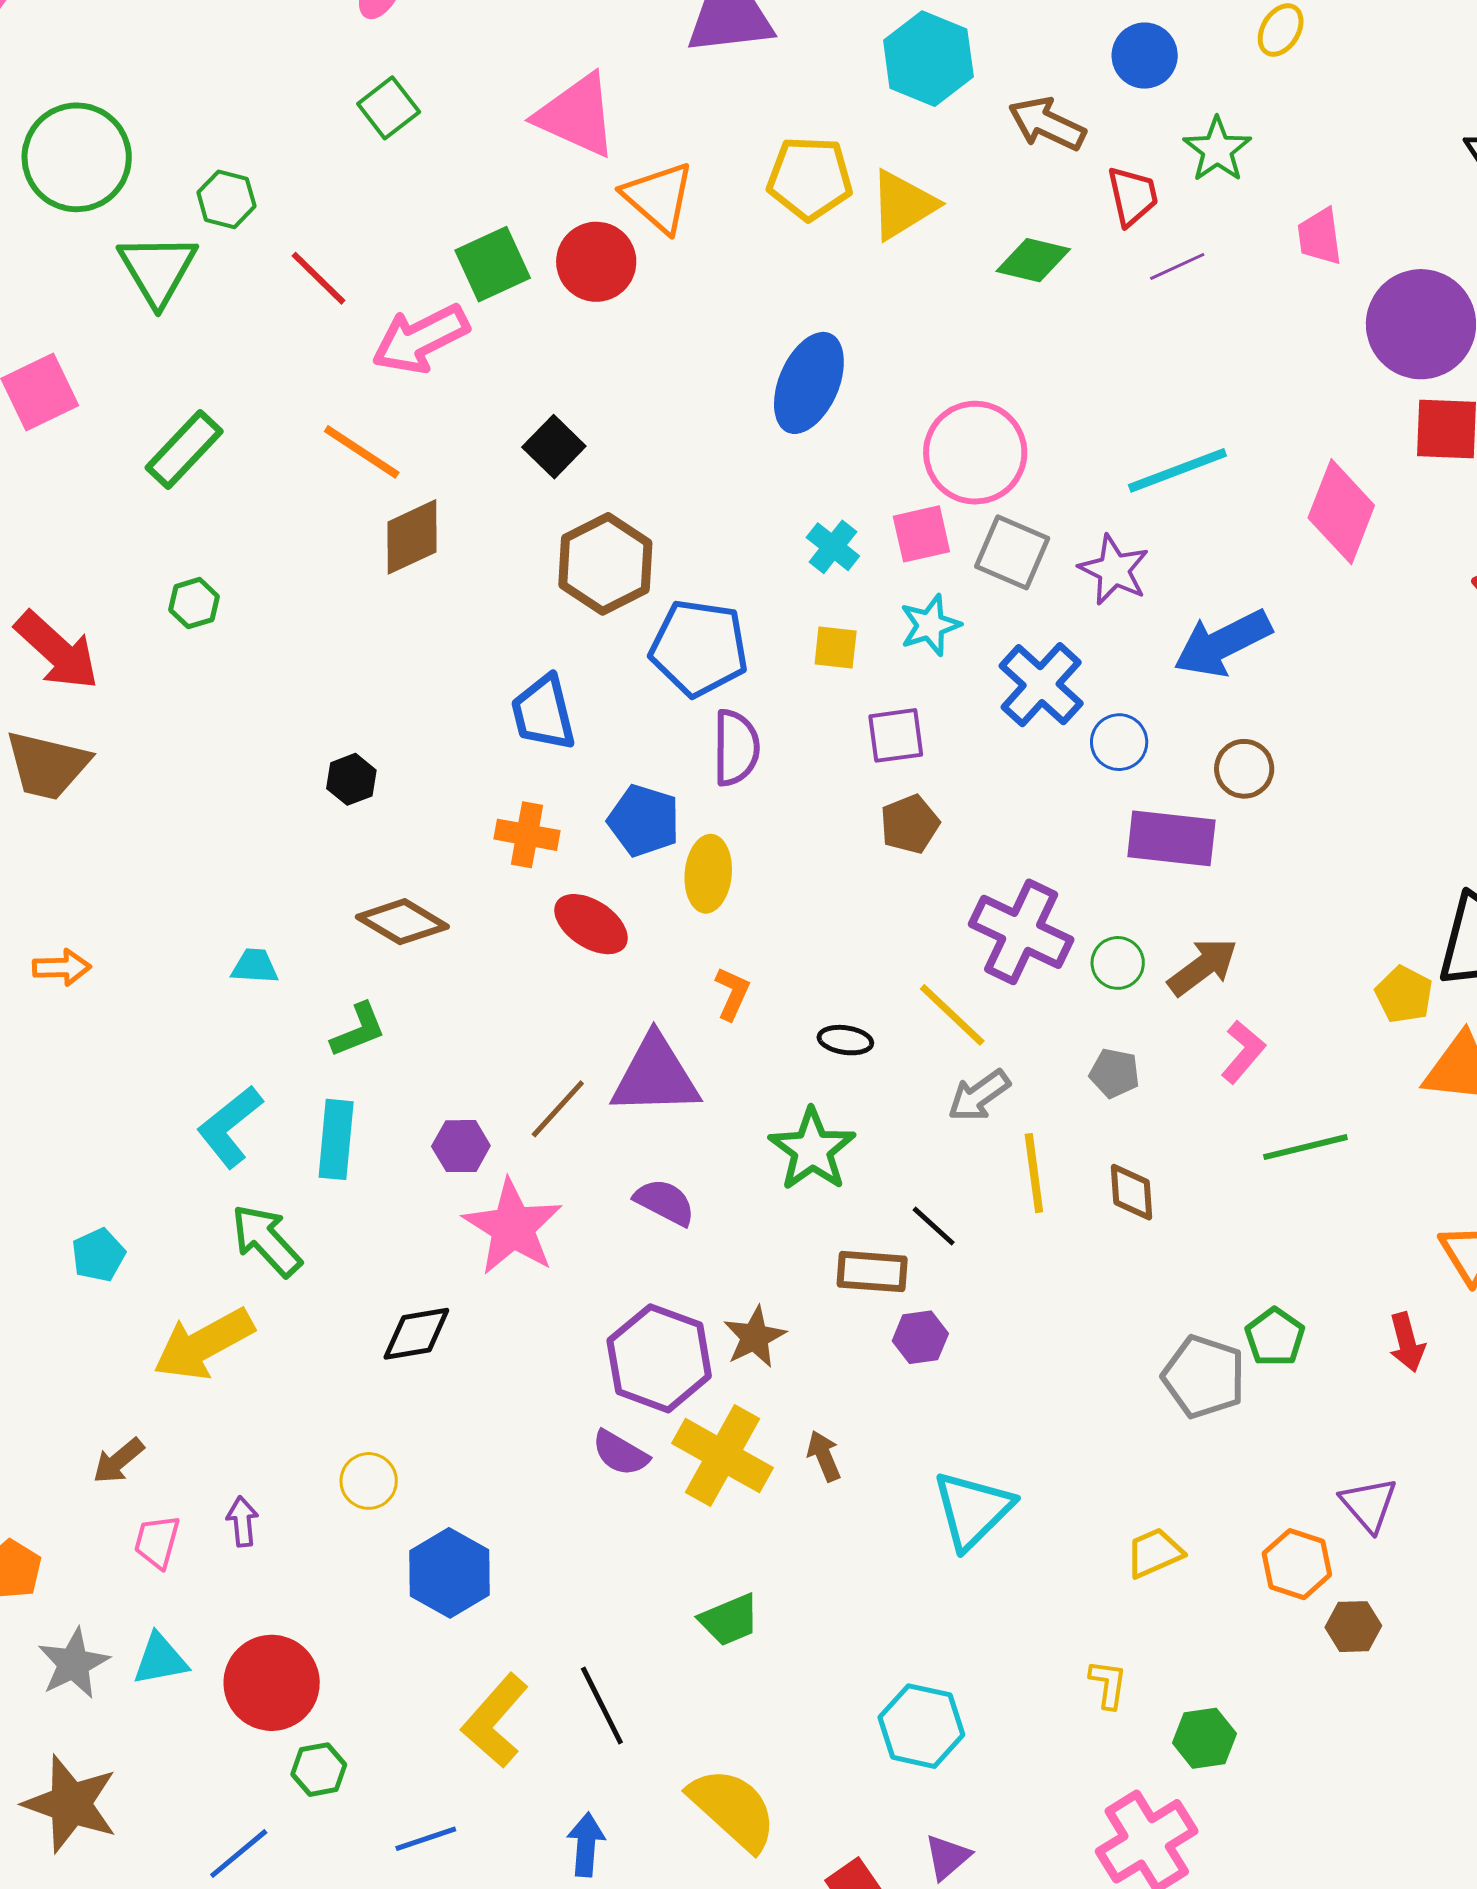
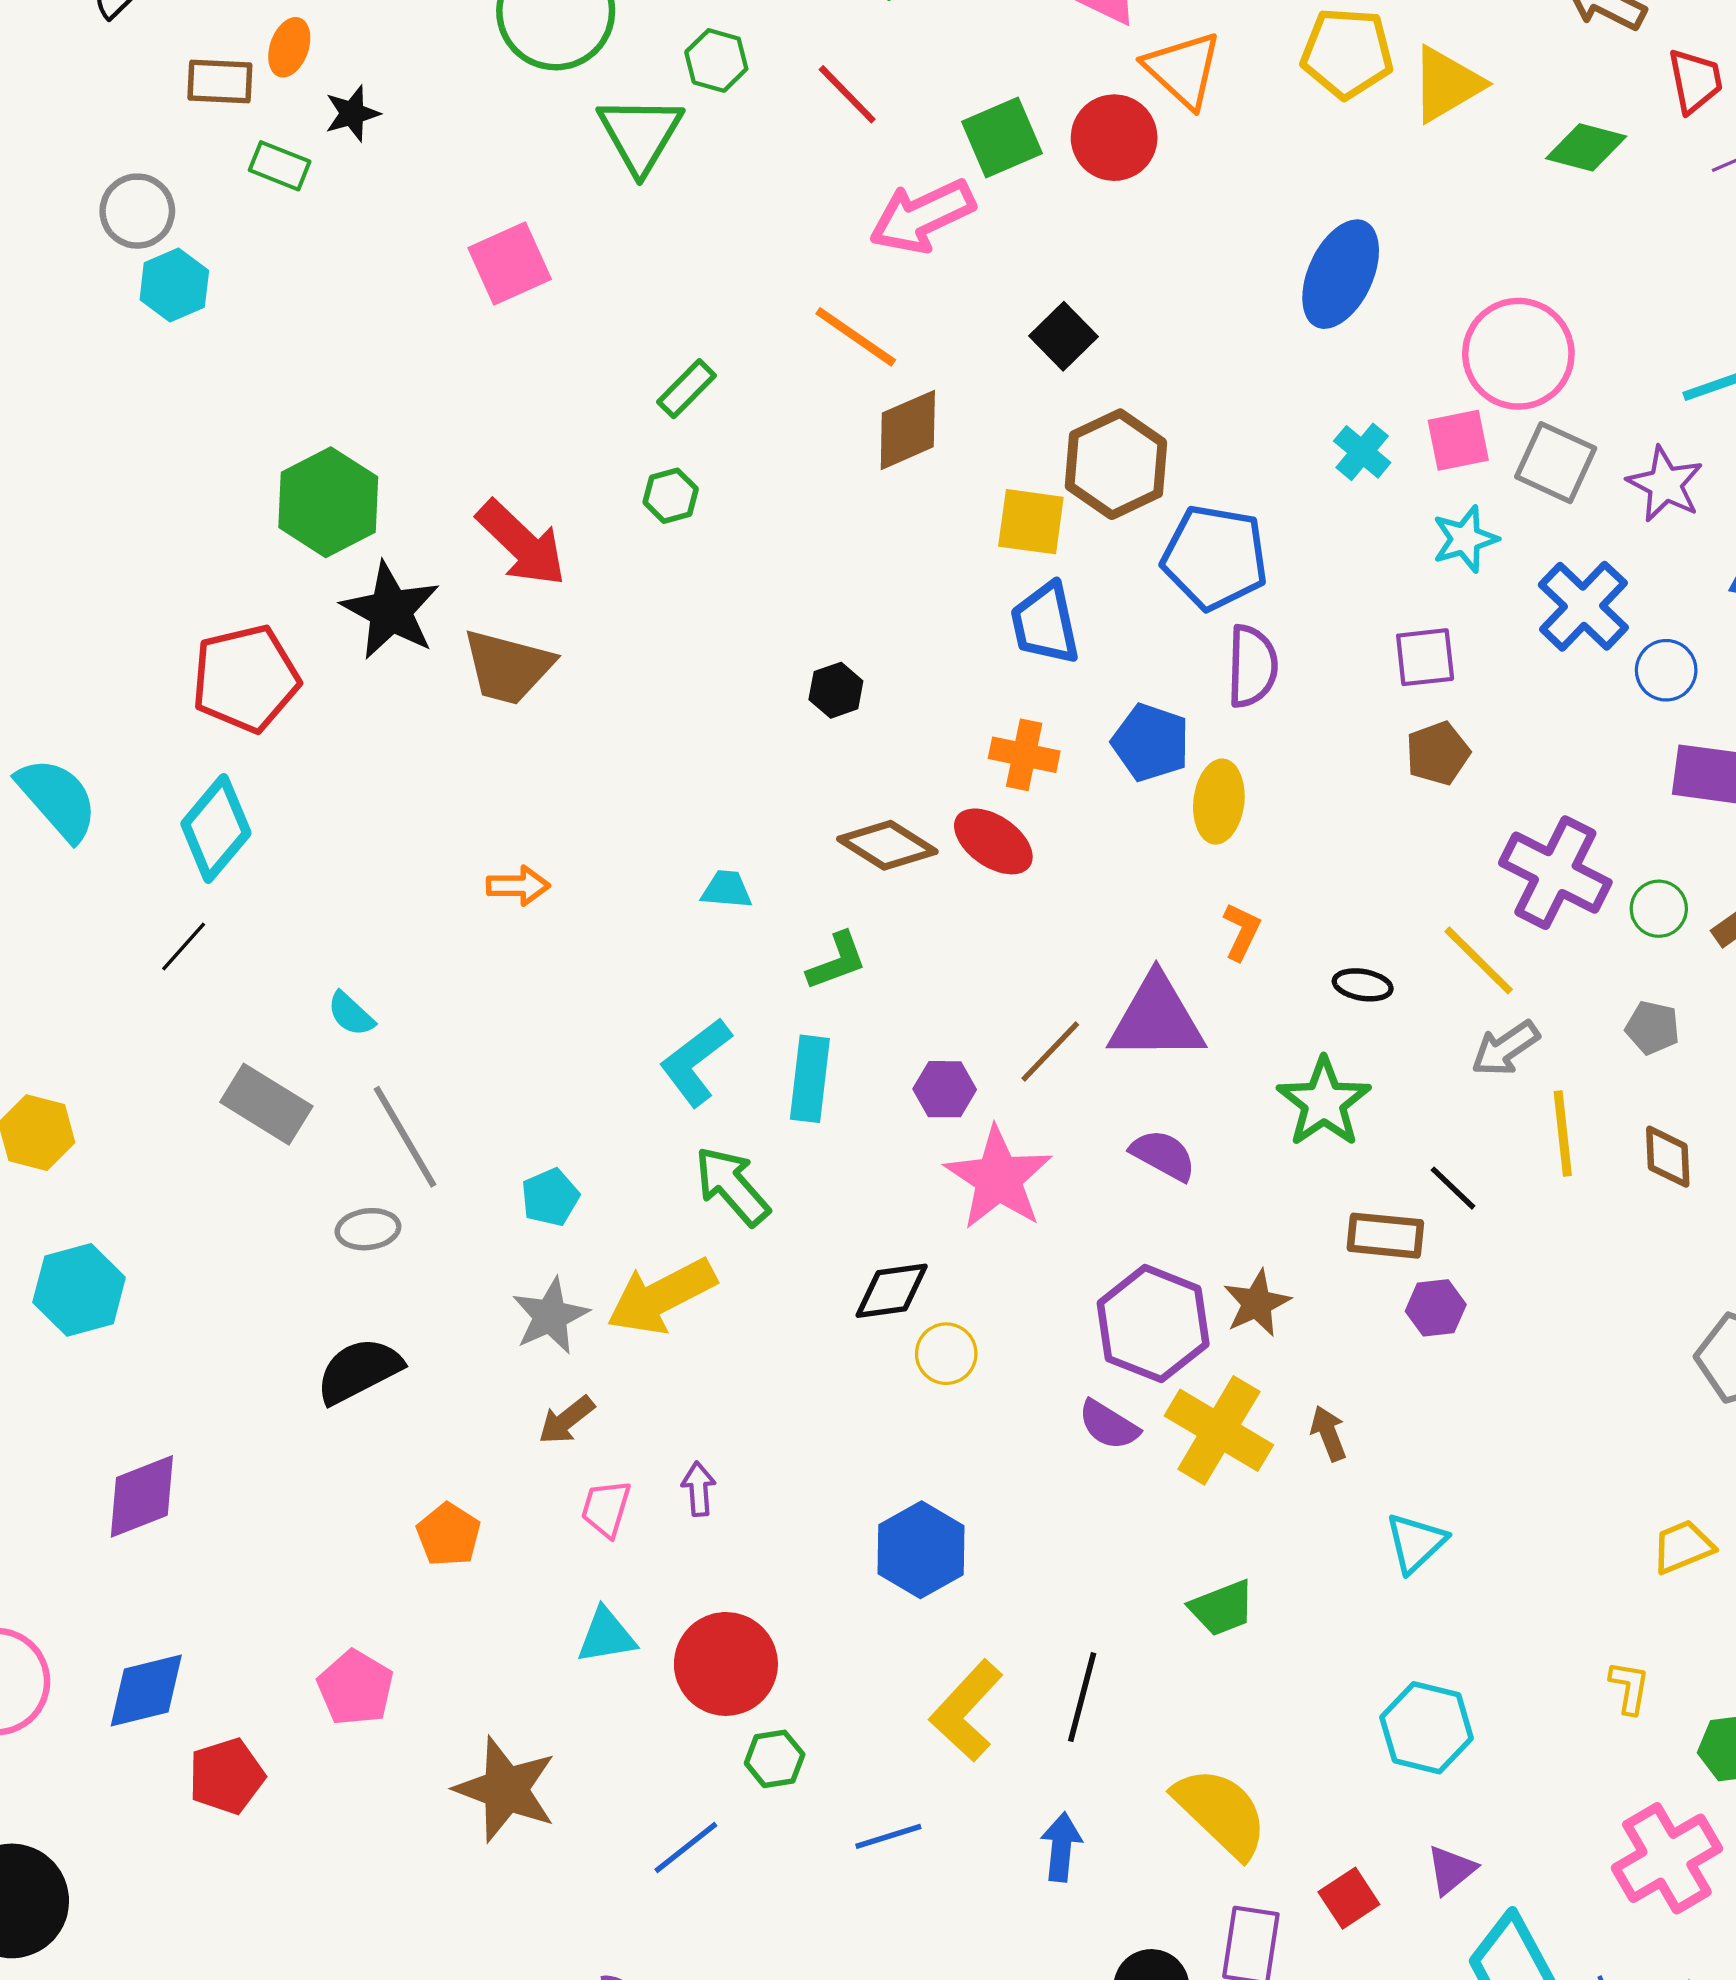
red line: (319, 278) -> (847, 94), moved
green rectangle: (184, 449) -> (686, 389), moved, size x0.7
yellow square: (836, 648) -> (1031, 522), moved, size x1.4
red ellipse: (591, 924) -> (993, 841), moved
yellow circle: (369, 1481) -> (946, 1354), moved
cyan triangle: (973, 1510) -> (1416, 1543), moved, size x0.7
gray star: (74, 1663) -> (550, 1316), moved
black line: (602, 1705) -> (1082, 1697), turned 40

